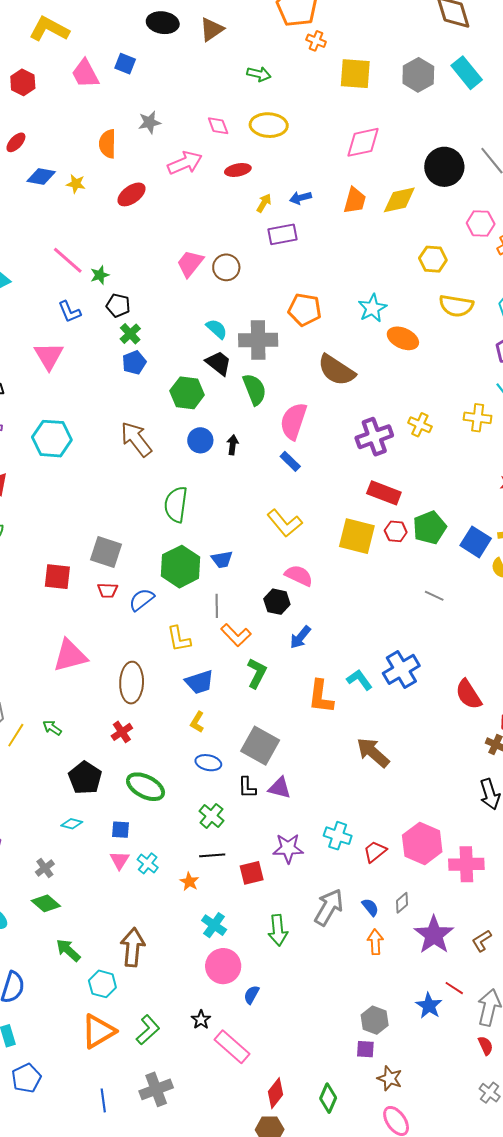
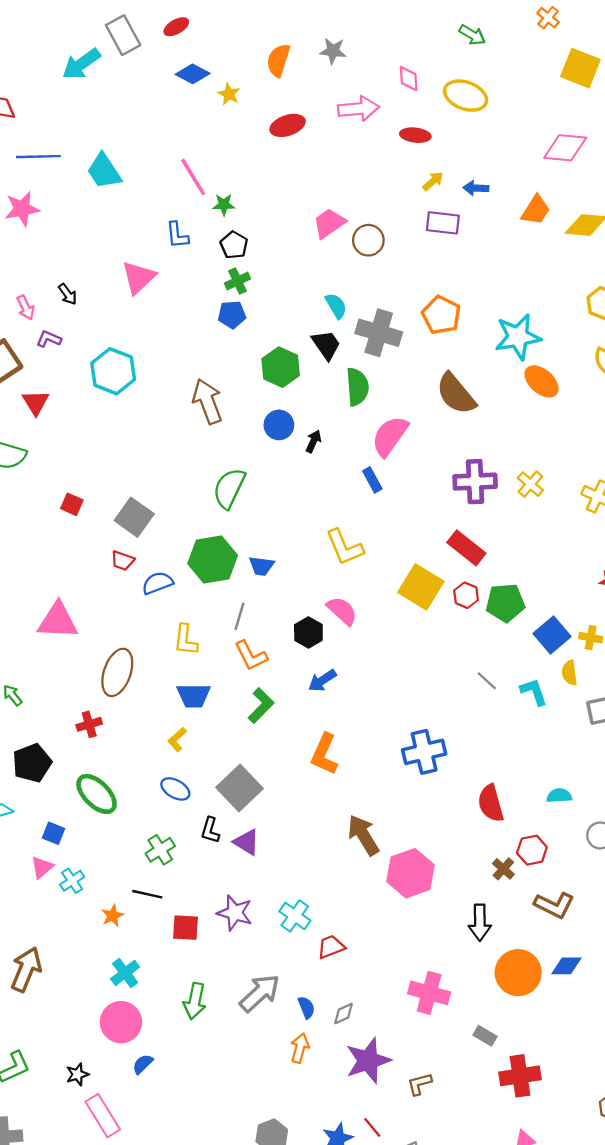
cyan star: (372, 308) -> (518, 337), size x1.4
red square: (57, 577) -> (72, 504), moved, size x0.7
cyan L-shape: (359, 680) -> (534, 692), moved
pink hexagon: (422, 843) -> (410, 873), moved

